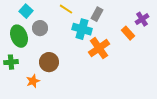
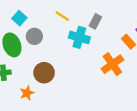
orange cross: (99, 48) -> (112, 64), moved

